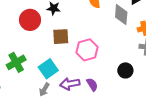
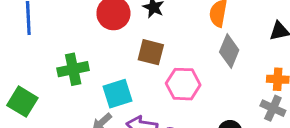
gray diamond: (121, 15) -> (229, 51), moved

